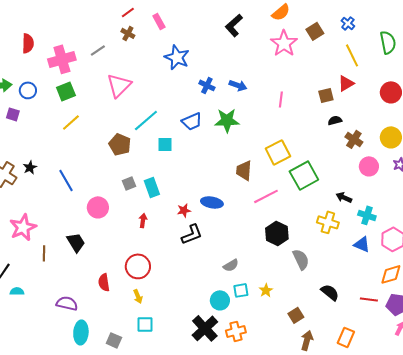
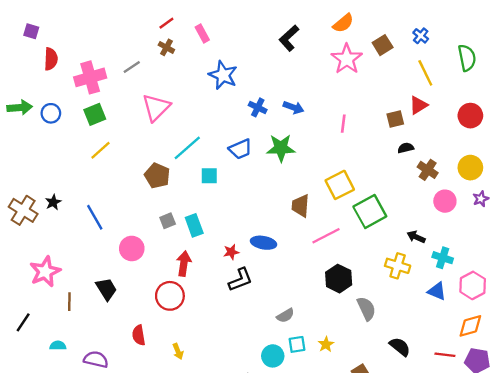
purple square: (13, 114) -> (31, 31), moved
red arrow: (143, 220) -> (184, 264), size x1.5
red circle: (138, 266) -> (170, 296), moved
cyan semicircle: (17, 291) -> (58, 346), moved

